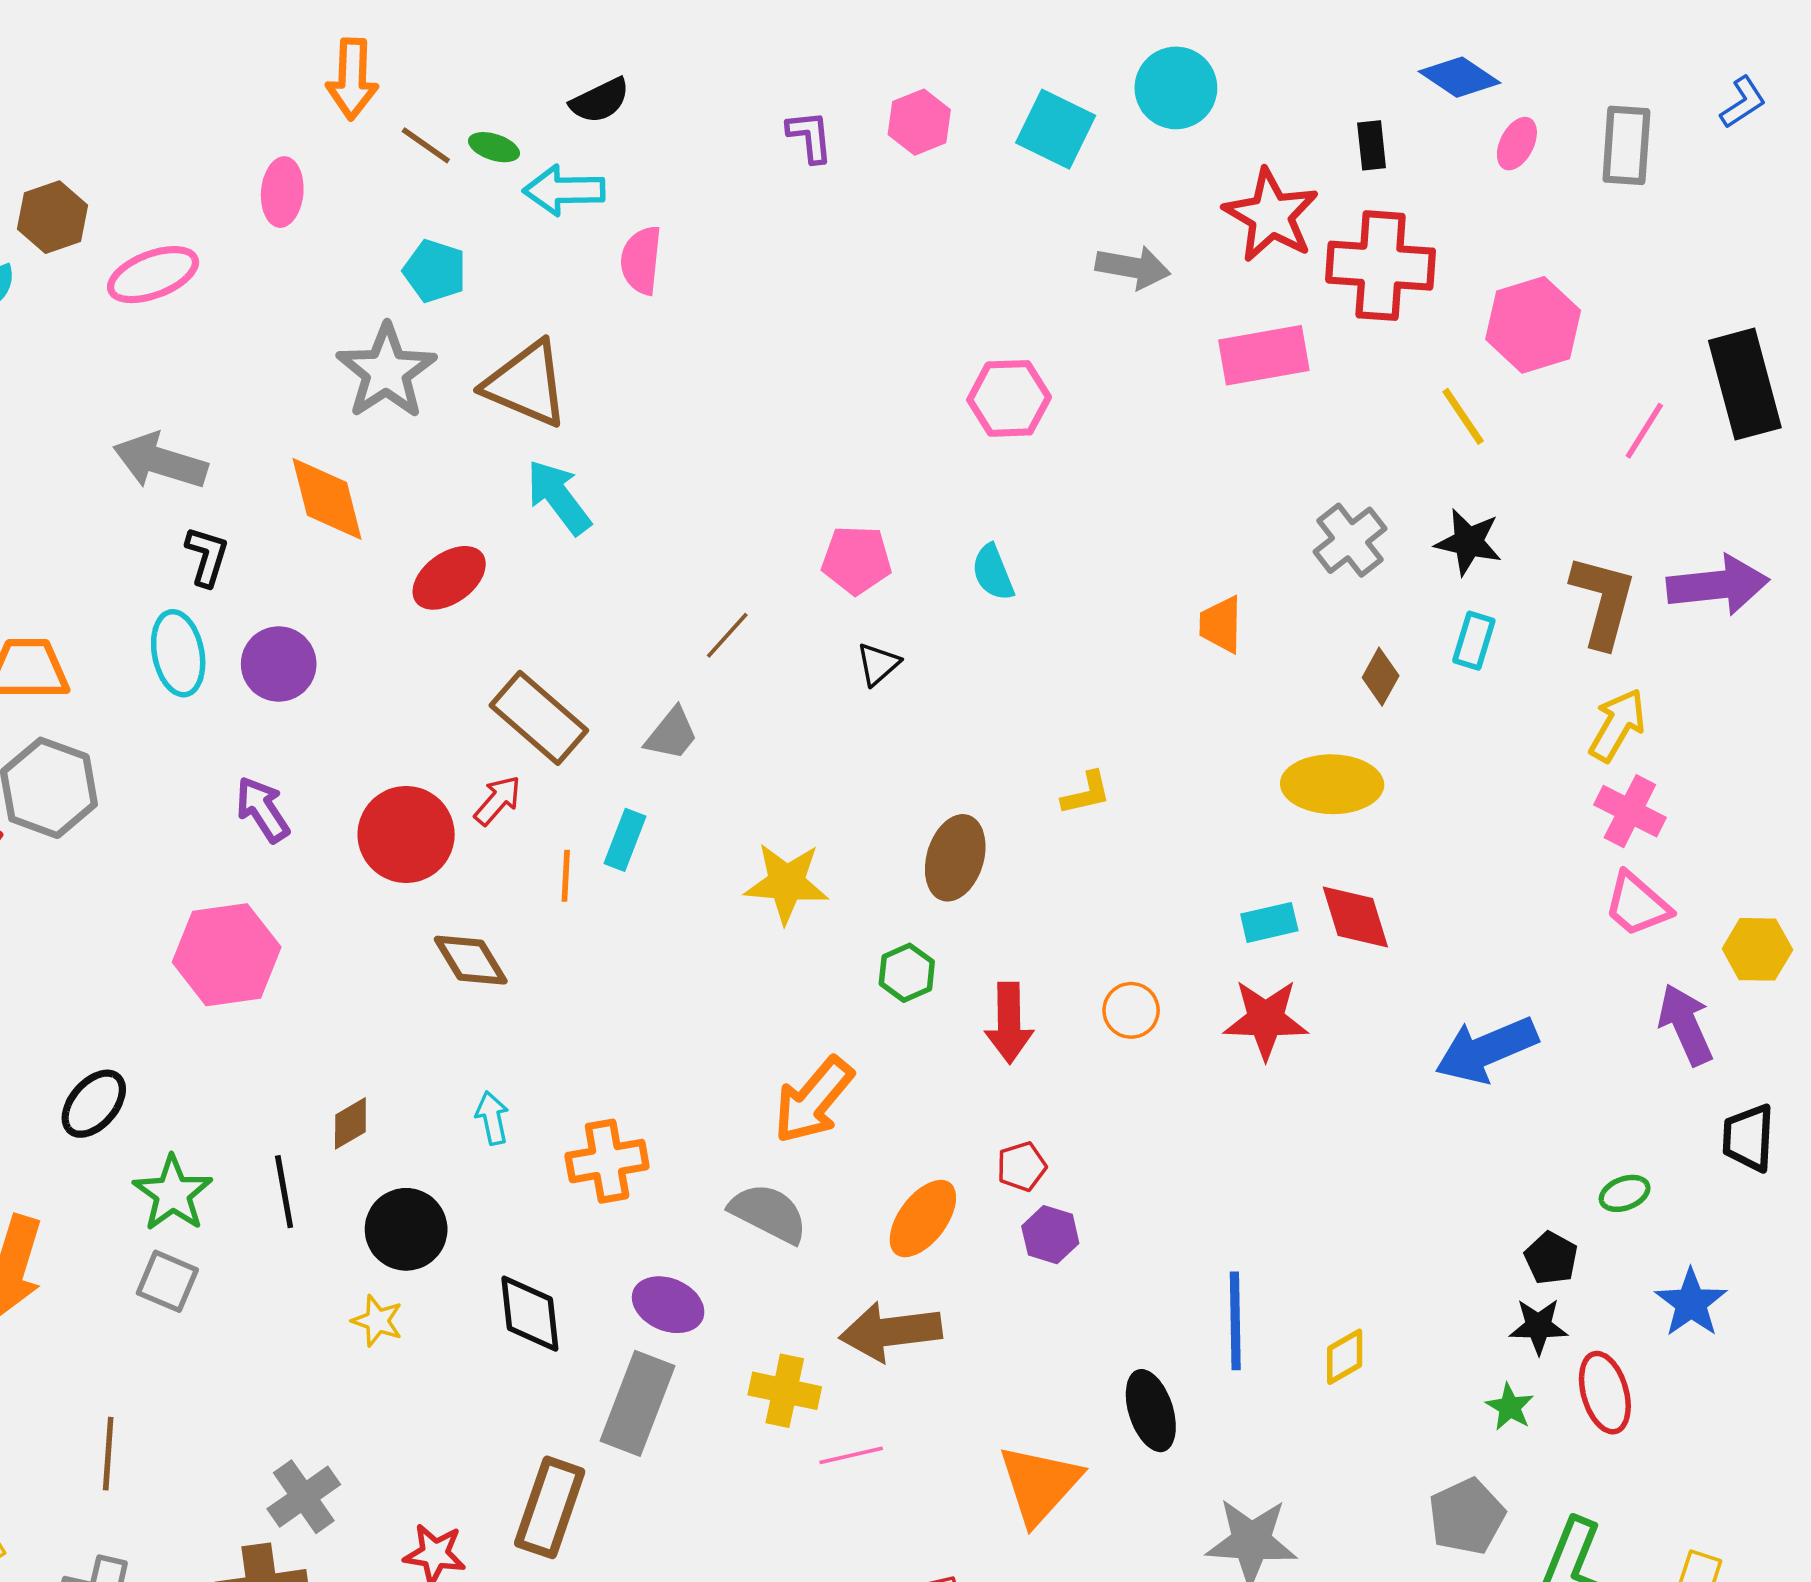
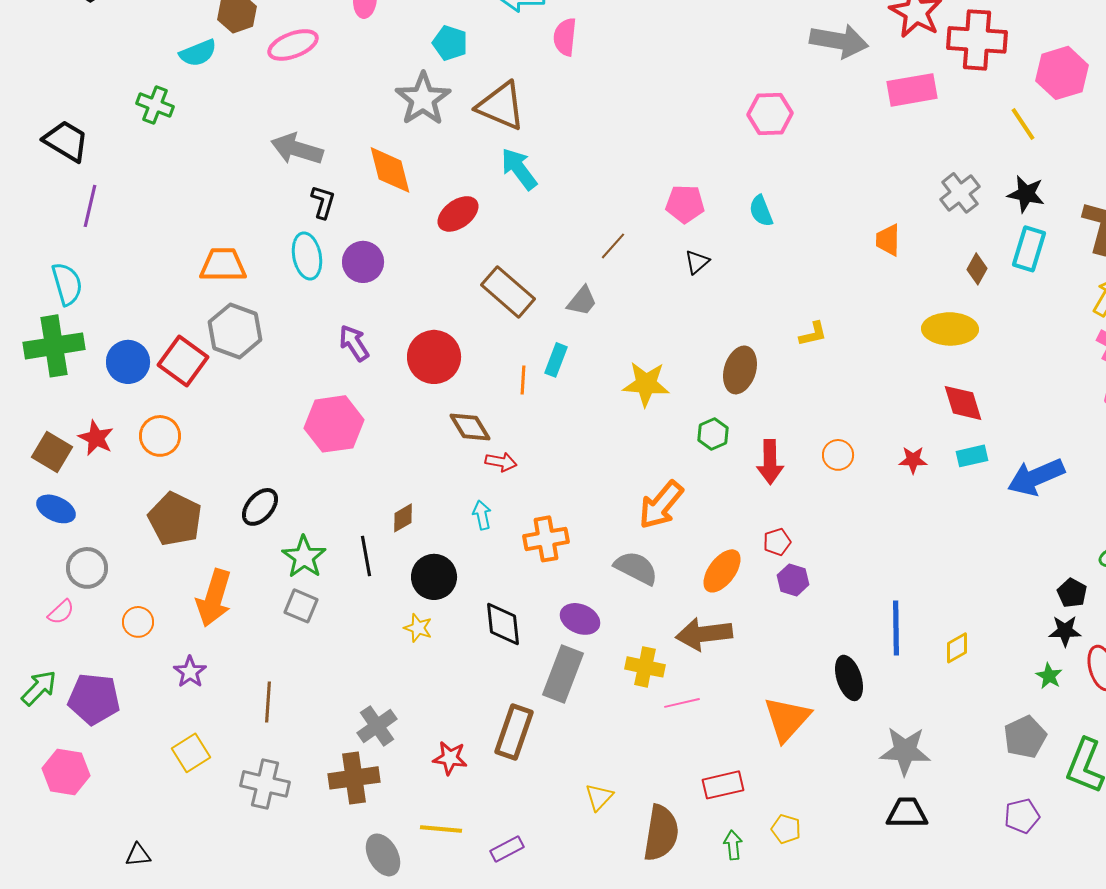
gray arrow: (1133, 267) -> (839, 41), size x1.4
cyan rectangle: (1474, 641) -> (1029, 249), size x1.4
red arrow: (498, 800) -> (501, 462), moved, turned 60
cyan rectangle: (1269, 922) -> (972, 456), moved
red star: (1266, 1019) -> (913, 460), size x0.6

